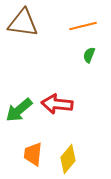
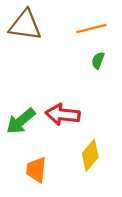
yellow diamond: (68, 159) -> (90, 155), moved

